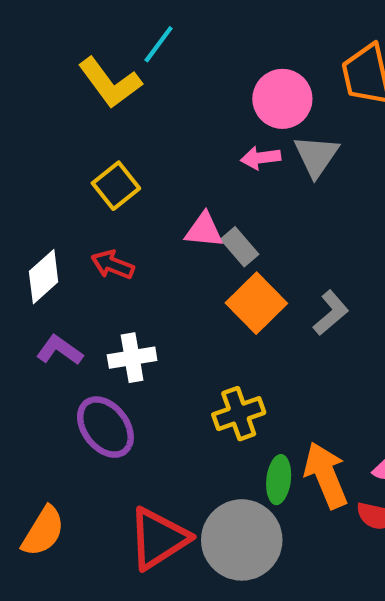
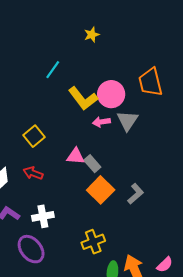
yellow L-shape: (110, 83) -> (83, 98), moved

